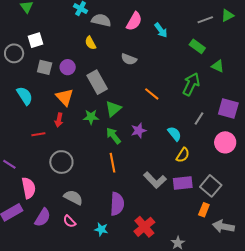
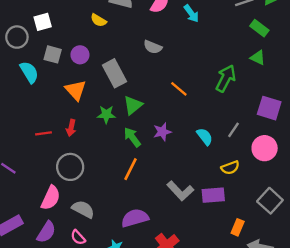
yellow semicircle: (90, 43) -> (99, 20), moved, turned -32
green rectangle: (197, 46) -> (259, 28), moved
cyan semicircle: (25, 96) -> (29, 72), moved
gray line: (199, 119) -> (234, 130), moved
red arrow: (59, 120) -> (71, 128), moved
yellow semicircle: (183, 155) -> (230, 168), moved, turned 35
orange line: (112, 163) -> (131, 169), turned 36
gray square: (211, 186) -> (270, 201), moved
pink semicircle: (29, 188) -> (51, 198), moved, turned 35
purple semicircle: (117, 204) -> (135, 218), turned -110

